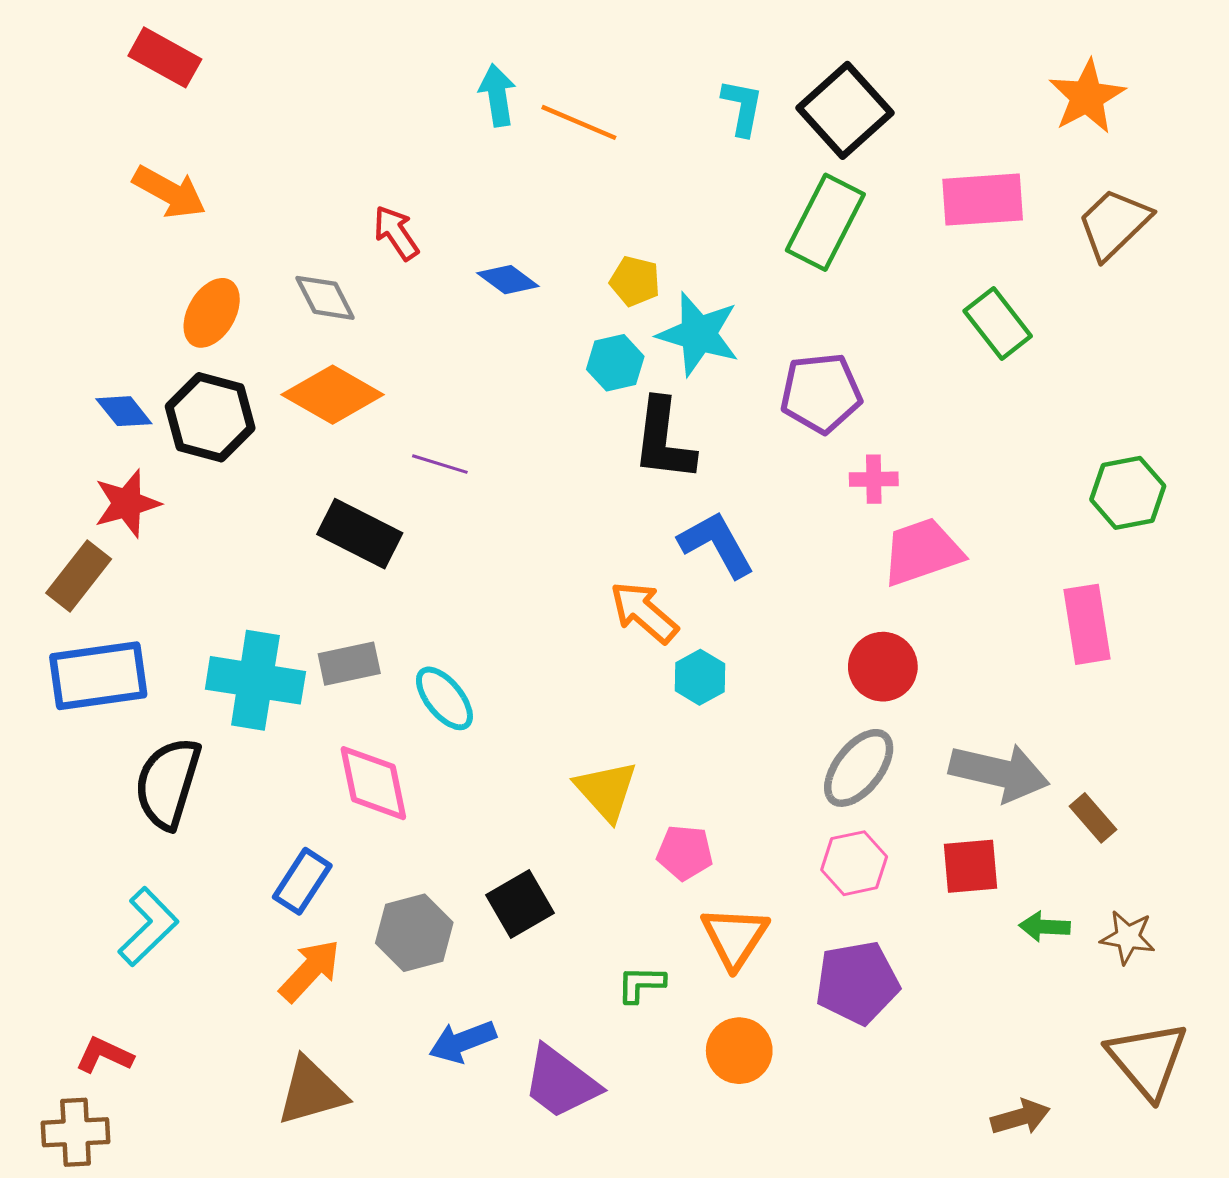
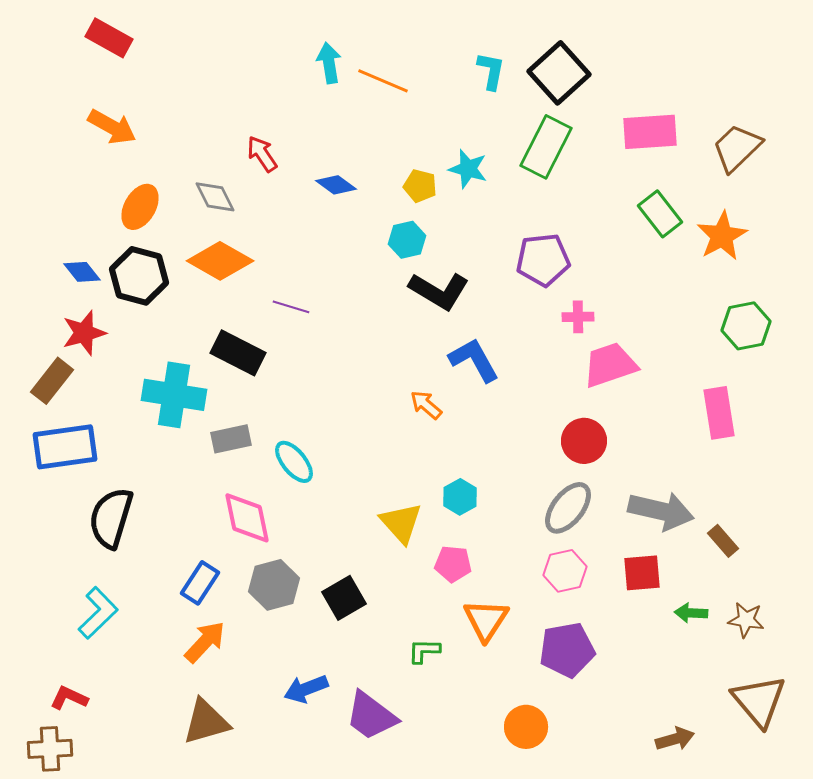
orange star: (1087, 97) -> (722, 236), moved
cyan star: (698, 334) -> (468, 169), moved, size x0.7
black L-shape: (664, 440) -> (439, 291), turned -66
orange arrow: (644, 612) -> (426, 405), size x0.7
cyan hexagon: (700, 677) -> (460, 497), moved
cyan cross: (255, 680) -> (174, 395), moved
gray hexagon: (414, 933) -> (274, 585), moved
orange circle: (739, 1051) -> (526, 727), moved

